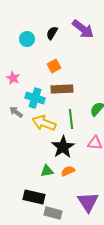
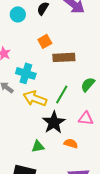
brown rectangle: (62, 89) -> (64, 57), moved
green line: (71, 119) -> (62, 94), turned 36
orange semicircle: (68, 171) -> (71, 143), moved, turned 40

